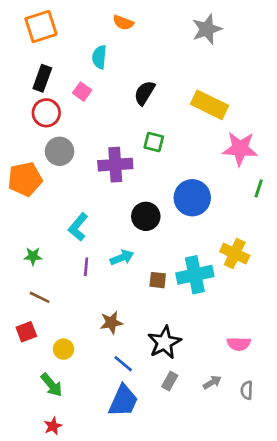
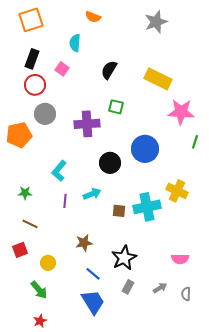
blue trapezoid: (123, 401) -> (93, 302), turned -56

